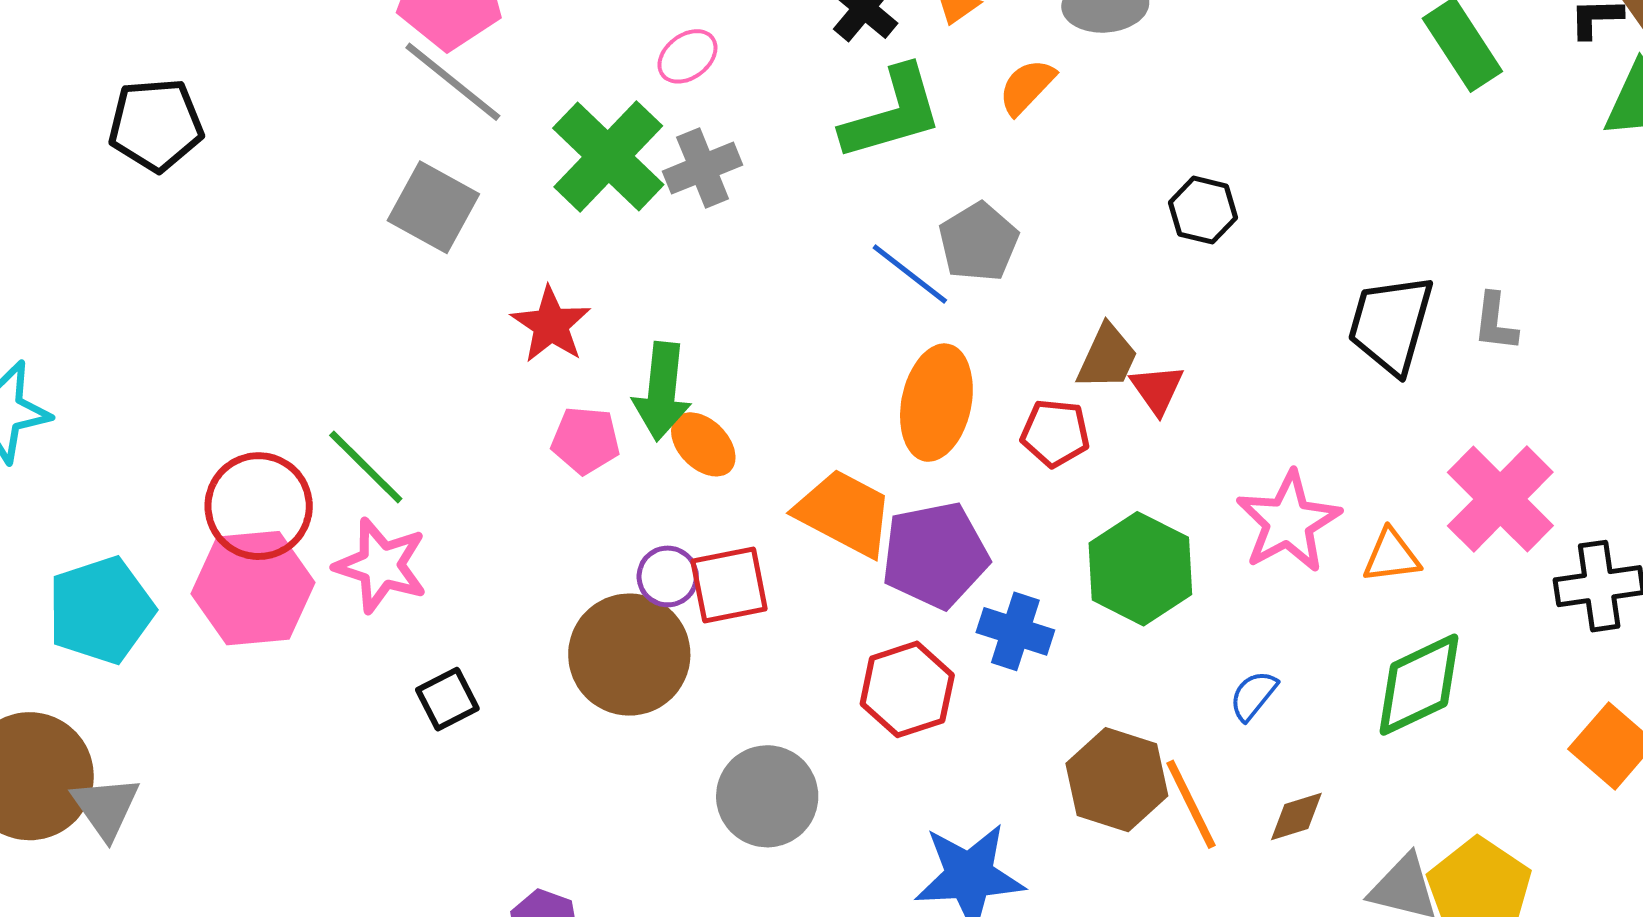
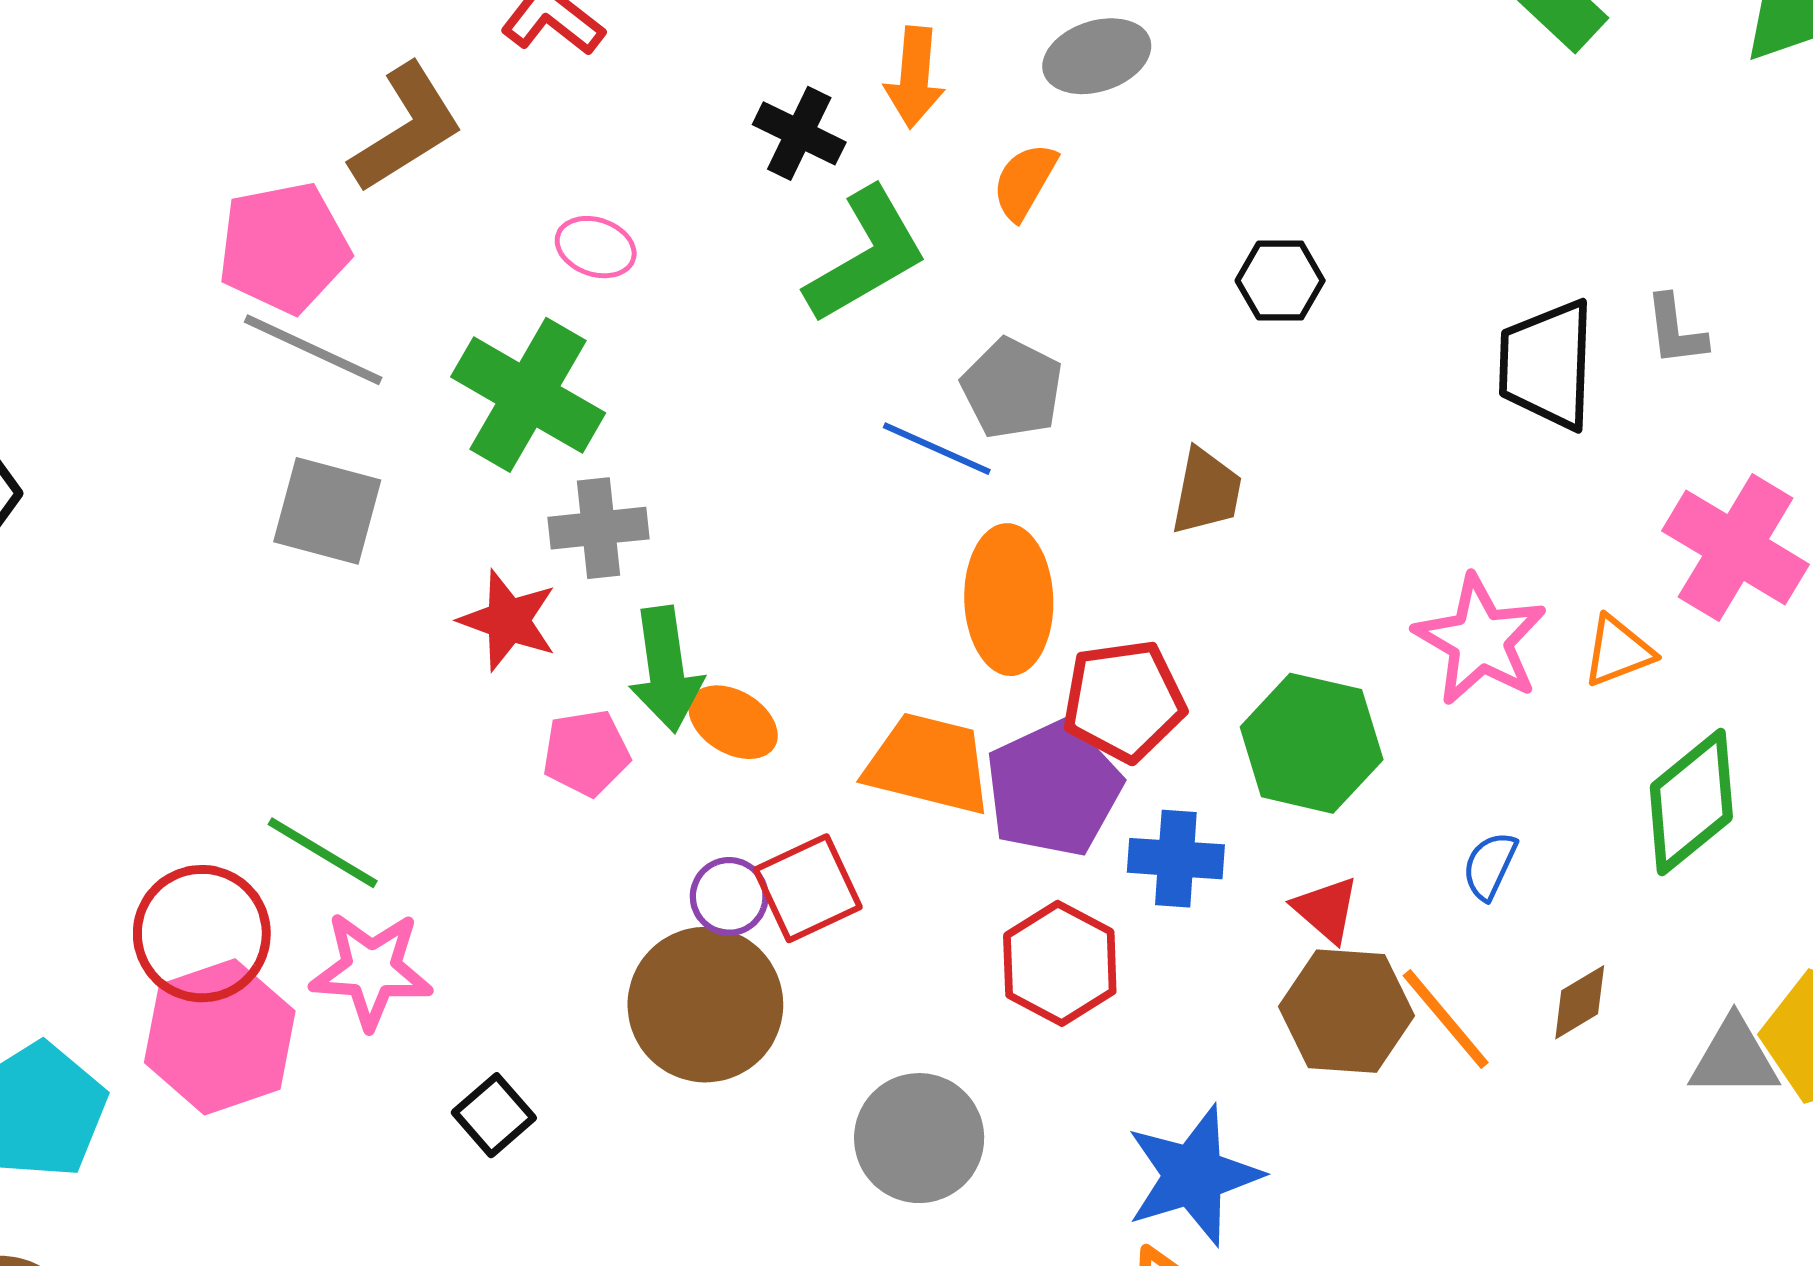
pink ellipse: (687, 56) -> (596, 247), turned 70
gray cross: (703, 168) -> (598, 528), moved, turned 30
red triangle: (1157, 389) -> (1326, 909), moved
red pentagon: (1055, 433) -> (1124, 701), moved, size x1.4

